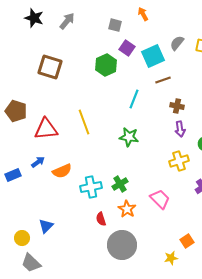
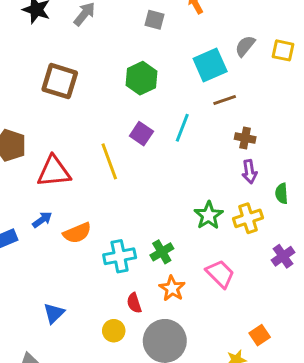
purple square: (127, 48) -> (141, 134), moved
green star: (129, 137) -> (209, 215), moved, turned 30
yellow circle: (22, 238) -> (114, 331), moved

